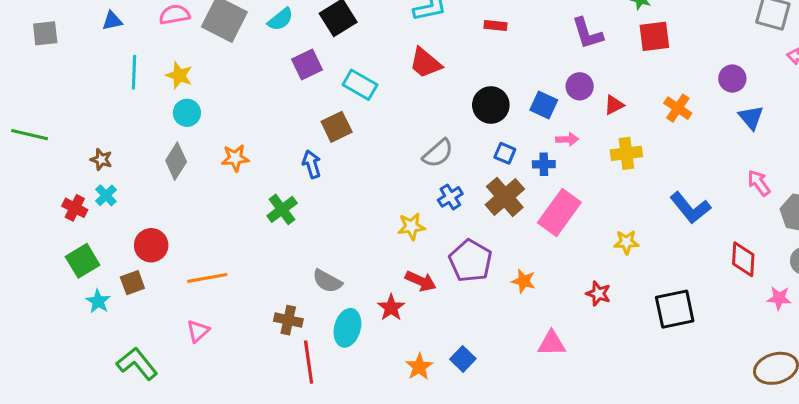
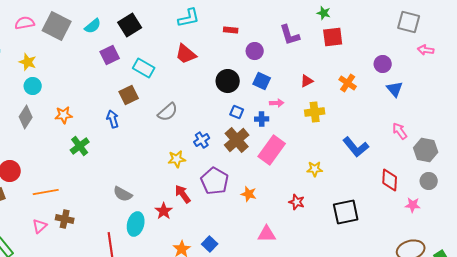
purple circle: (580, 86) -> (255, 51), moved
gray semicircle: (438, 153) -> (168, 112), moved
green cross: (282, 209) -> (80, 146), moved
red arrow: (421, 281) -> (183, 194), turned -150
brown cross: (288, 320) -> (65, 219), moved

